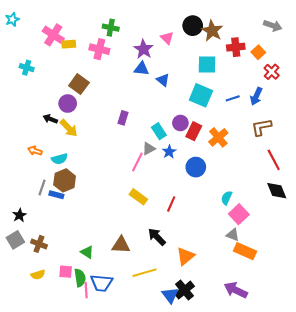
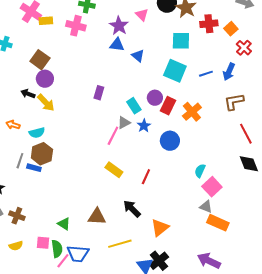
brown square: (79, 84) -> (40, 60), moved
pink line: (86, 290) -> (63, 261), turned 42

